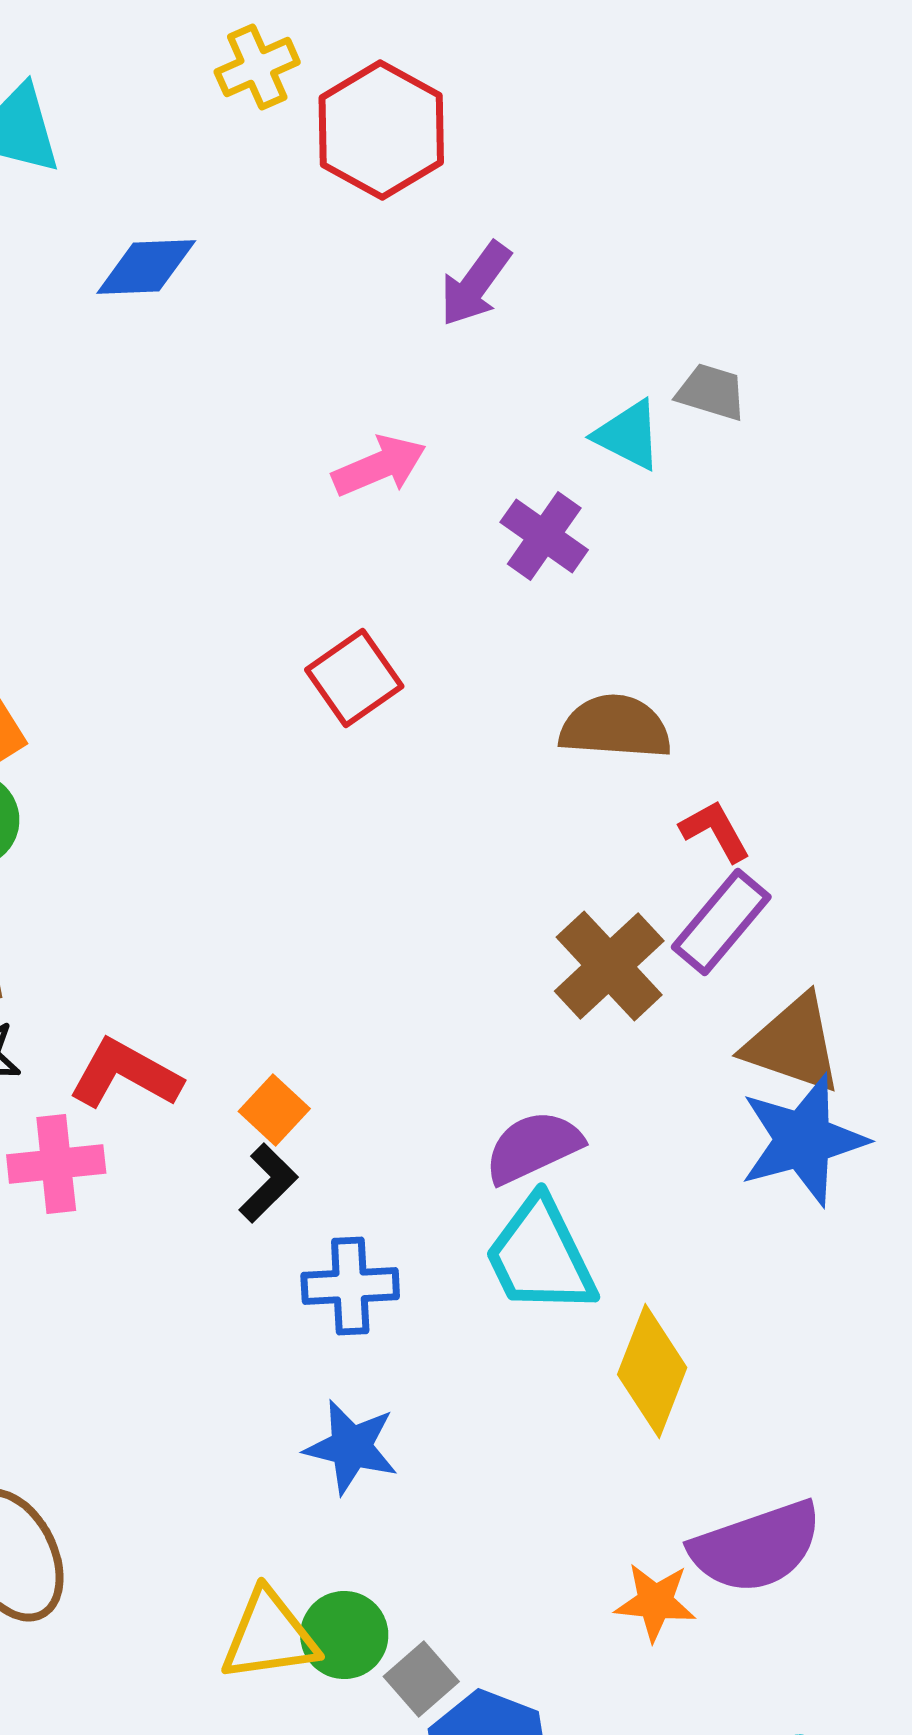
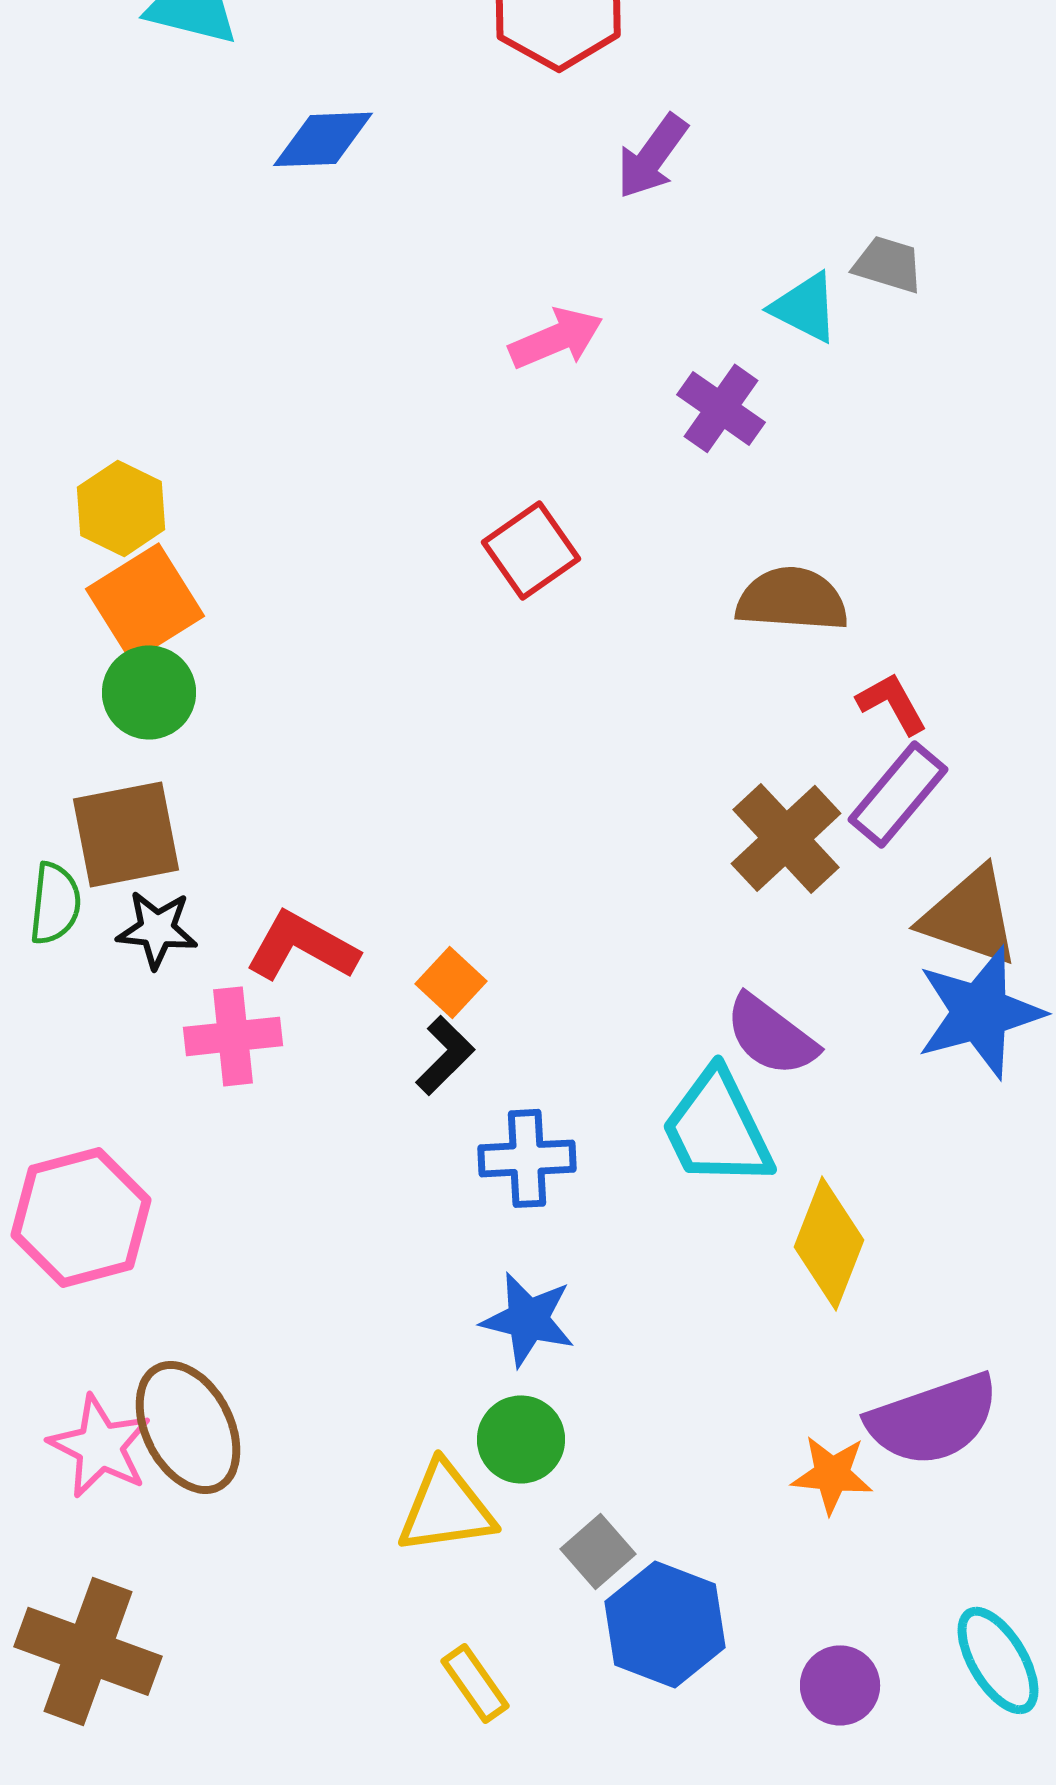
purple semicircle: (533, 1147) -> (771, 1035), moved, turned -118
green circle: (344, 1635) -> (521, 1439), moved

